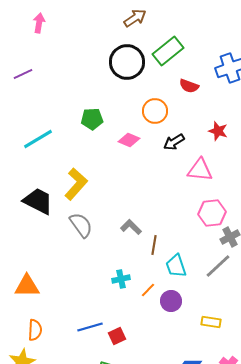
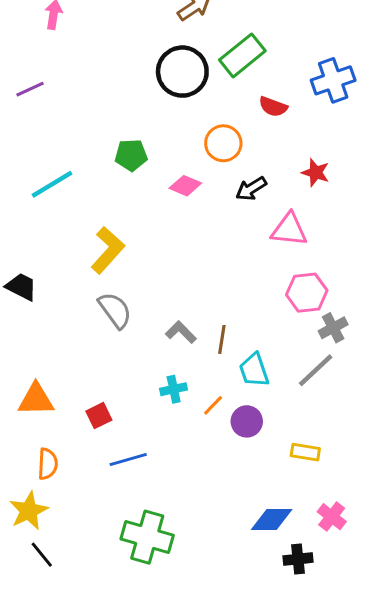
black trapezoid: (38, 201) -> (21, 287), moved, size x0.7
gray L-shape: (131, 227) -> (181, 332), moved
red square: (117, 336) -> (99, 416), moved

